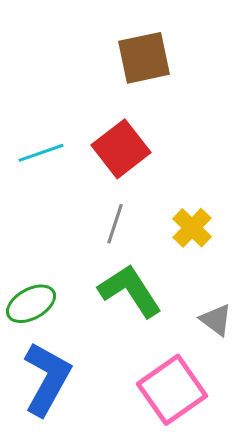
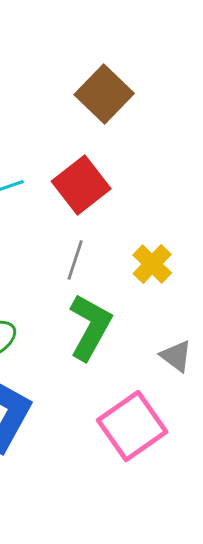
brown square: (144, 58) -> (104, 94), turned -34
green L-shape: (130, 291) -> (90, 327), turned 62

